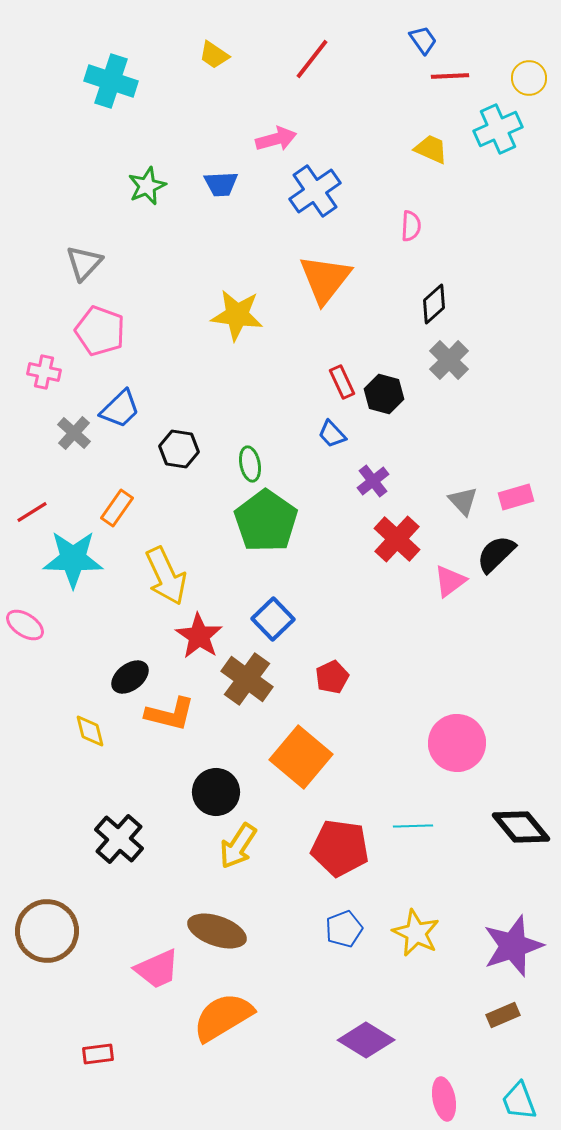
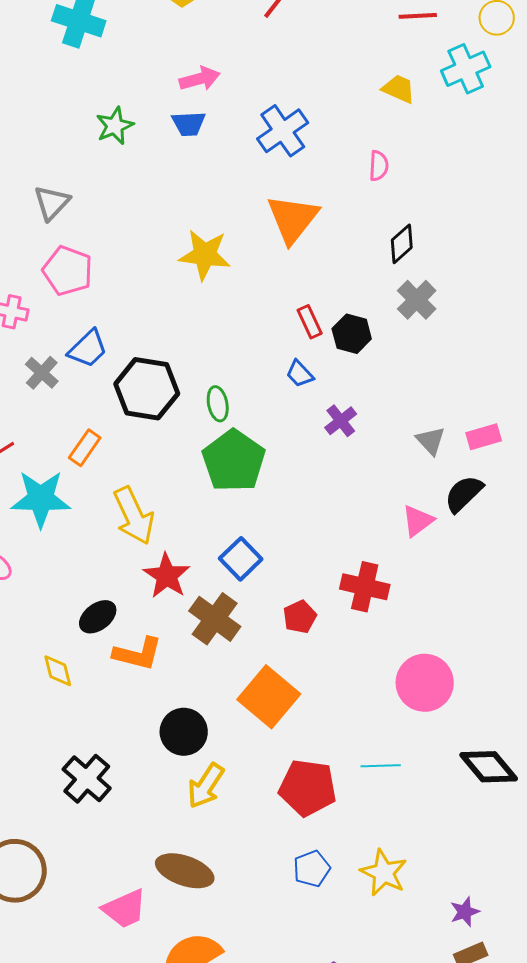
pink arrow: (276, 139) -> (200, 79), moved
black hexagon: (179, 449) -> (147, 389), size x1.6
red cross: (397, 539) -> (365, 587), moved, turned -30
purple star: (513, 946) -> (465, 912), moved, size x0.5

